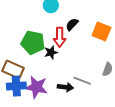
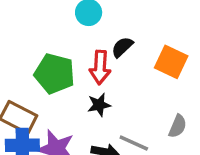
black star: (51, 52) -> (99, 105), moved

